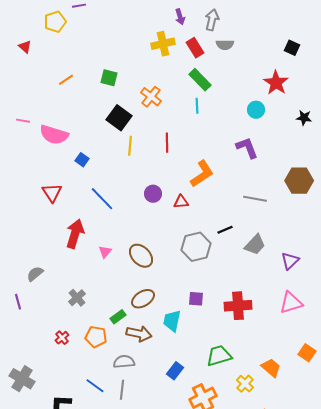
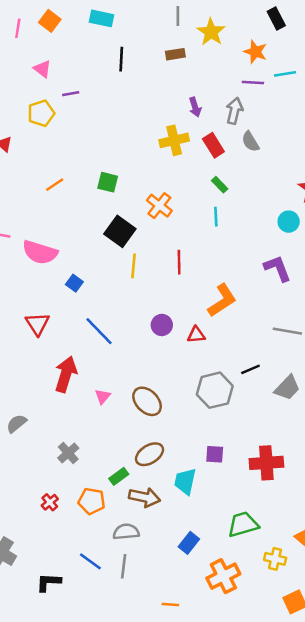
gray semicircle: (225, 45) -> (250, 142), turned 60
green rectangle: (200, 80) -> (220, 185), size x0.6
yellow cross: (245, 384) -> (275, 559), turned -30

